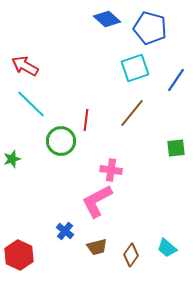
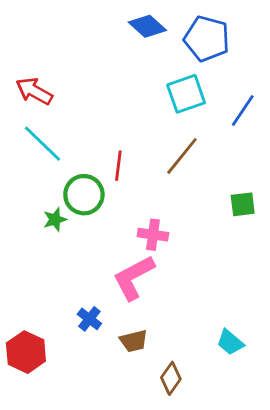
green star: (12, 159) -> (55, 219), moved
brown diamond: (131, 255) -> (171, 378), moved

